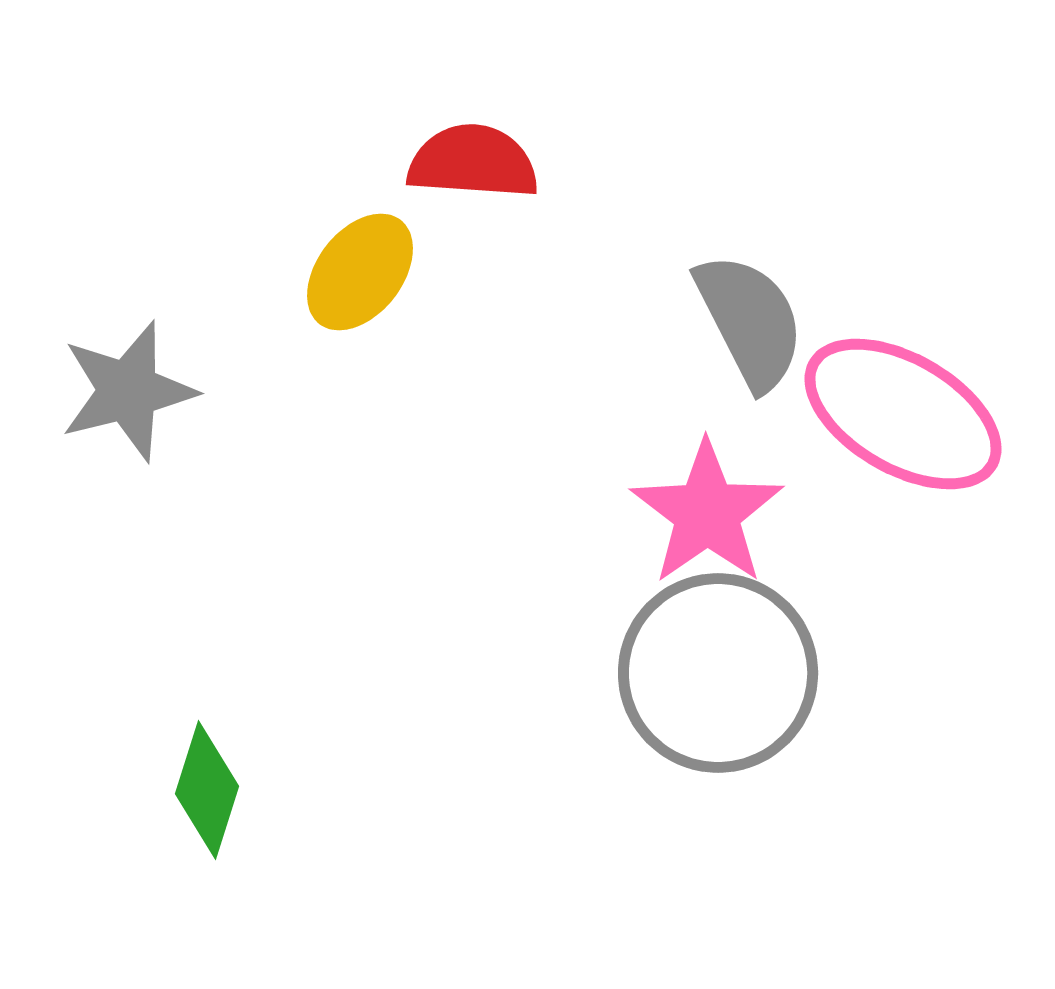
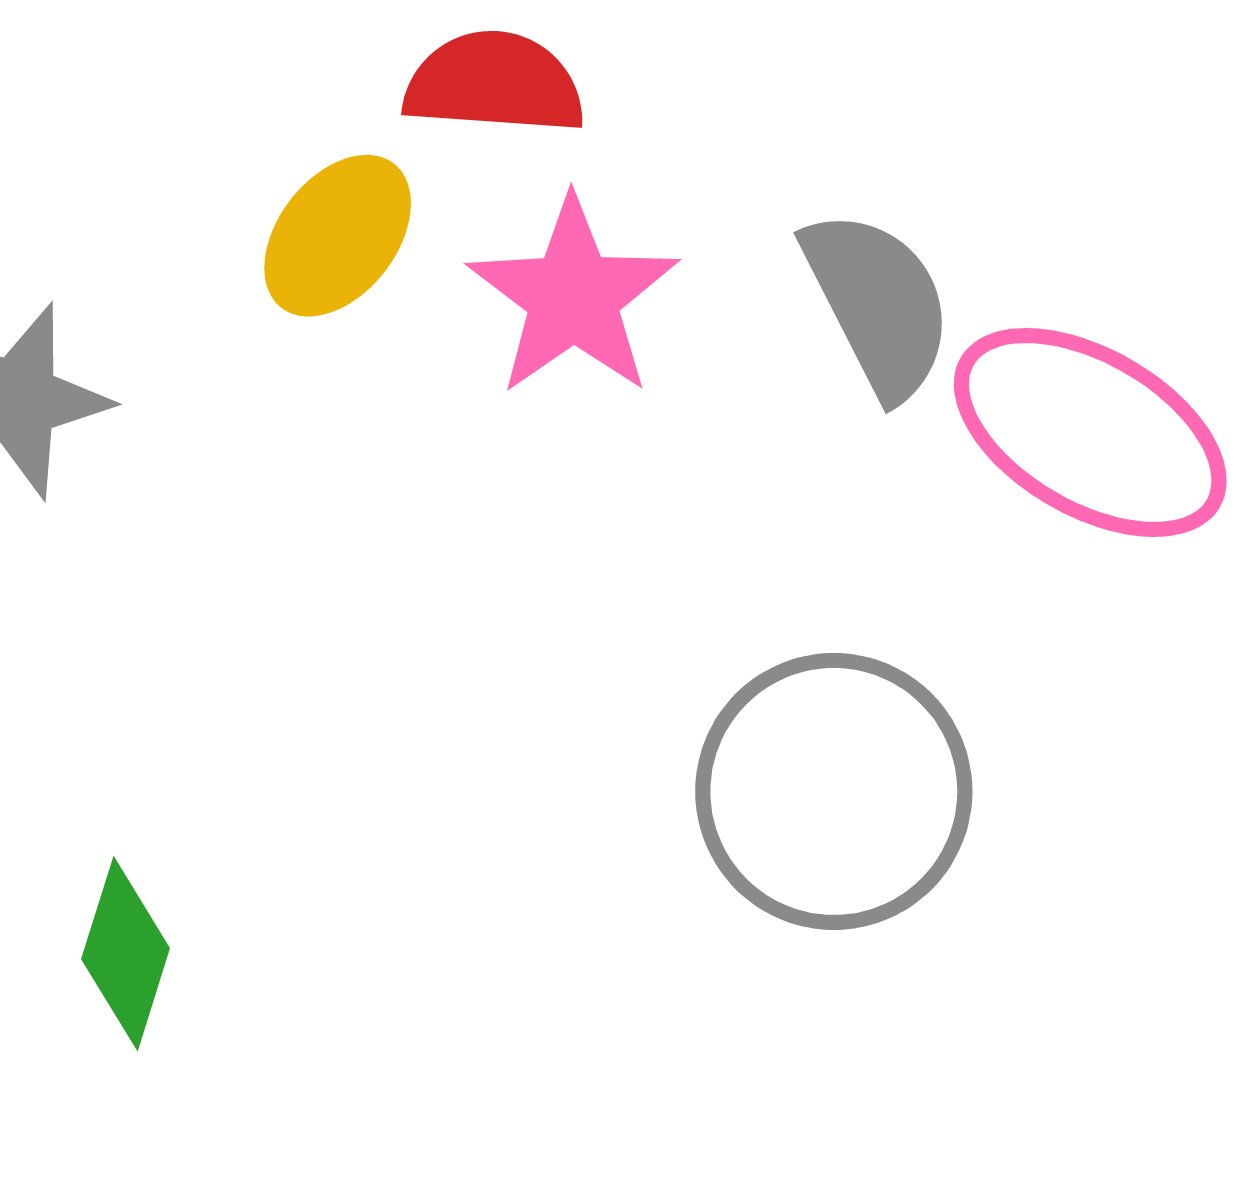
pink star: (707, 513) -> (573, 297), moved

